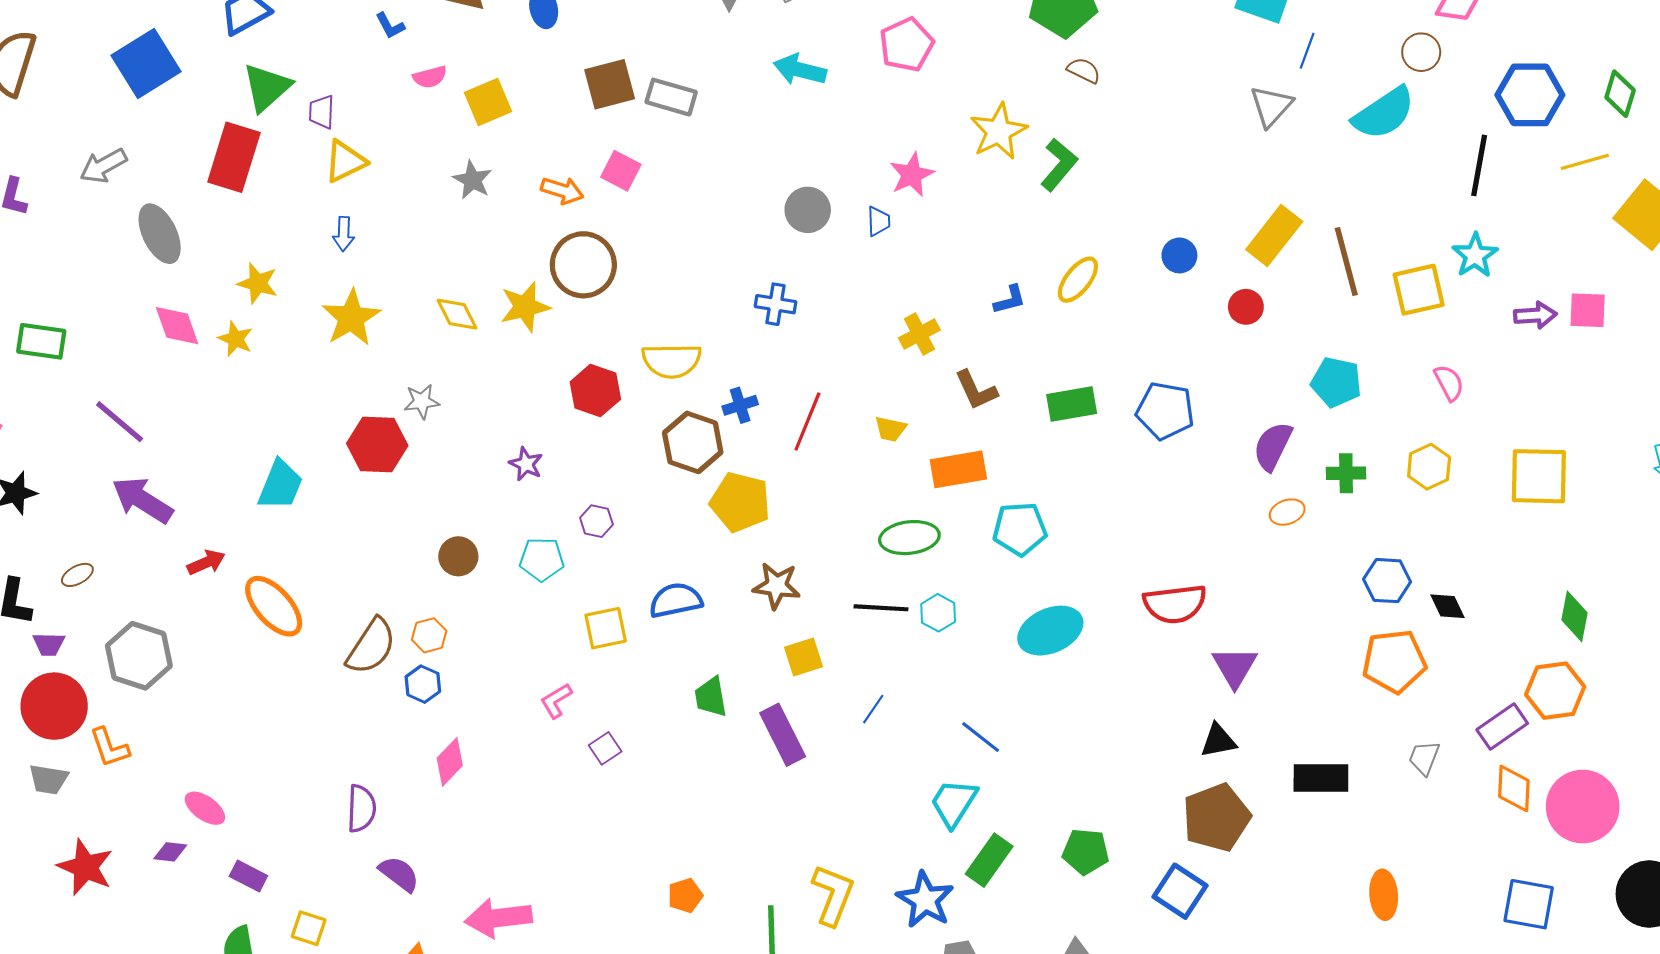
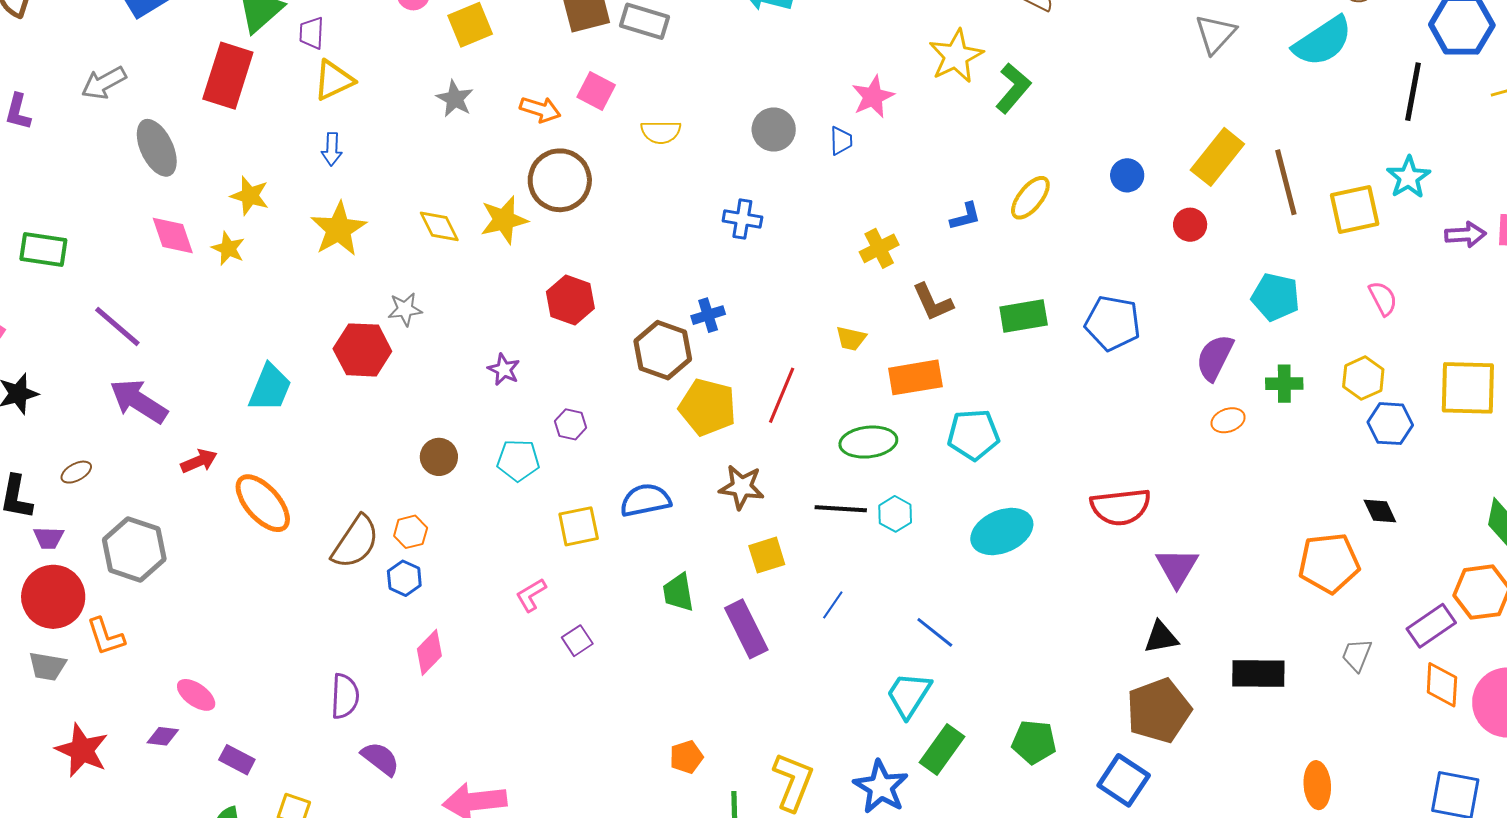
yellow semicircle: (672, 361) -> (661, 132), moved, size x0.7
red line: (807, 421) -> (782, 395), moved
blue hexagon: (1387, 581) -> (1390, 424), moved
orange pentagon: (685, 895) -> (686, 757), moved

